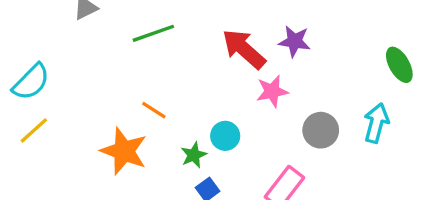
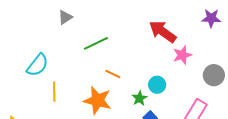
green line: (153, 33) -> (96, 43), moved
purple star: (294, 41) -> (211, 18), moved
yellow line: (34, 130) -> (54, 92), moved, turned -42

